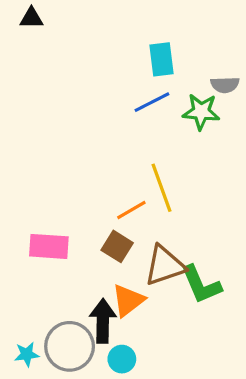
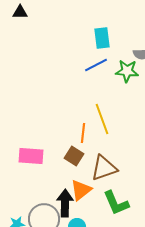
orange line: (131, 210) -> (83, 133), turned -54
green L-shape: (201, 285) -> (116, 203), moved

